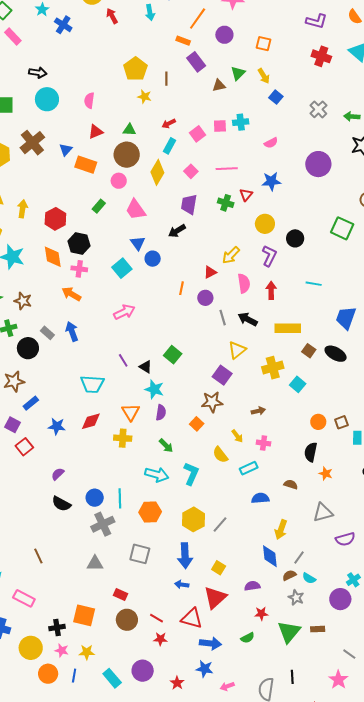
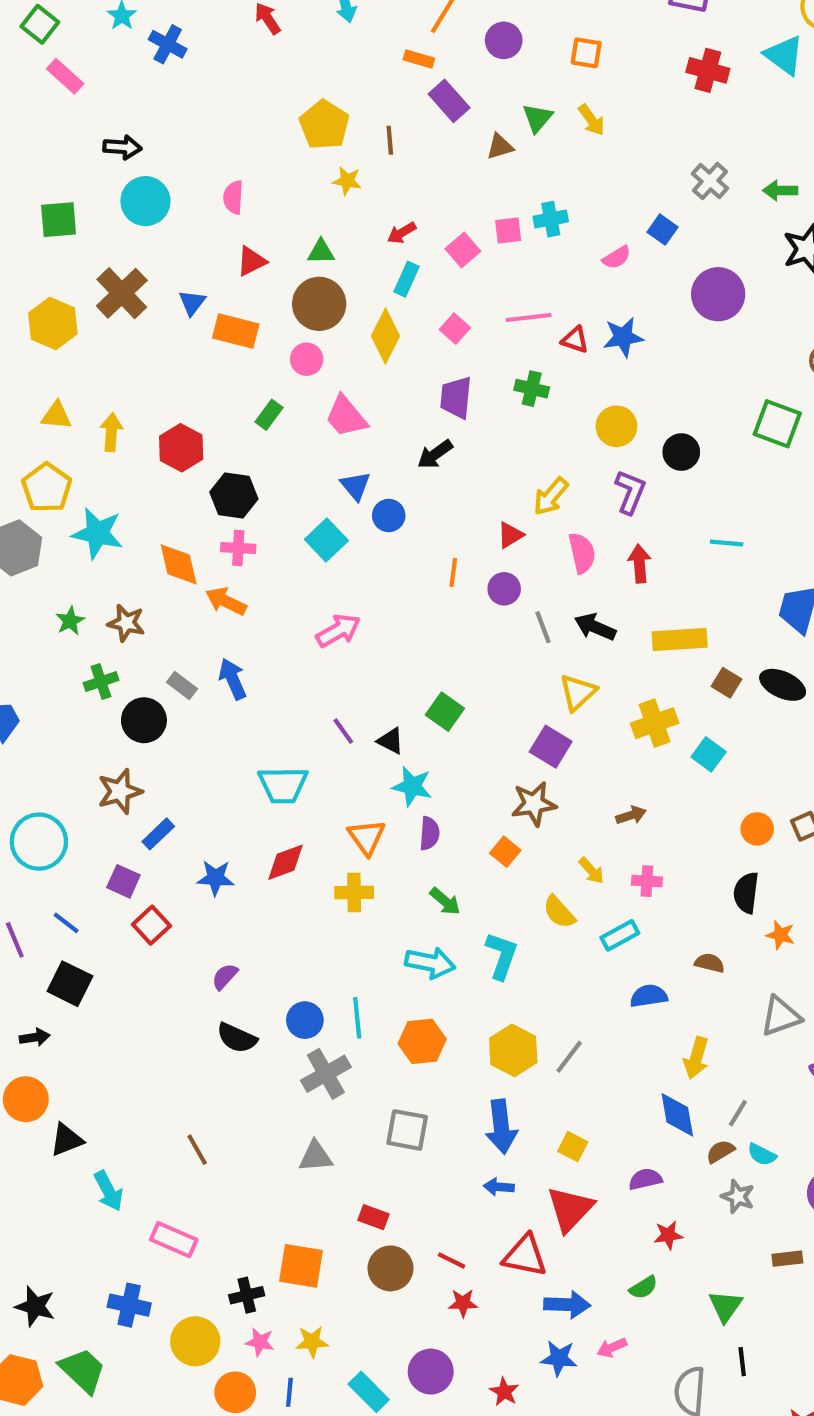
blue square: (276, 97) -> (663, 230), moved
red triangle: (246, 195) -> (575, 340), moved, turned -48
orange diamond: (53, 257) -> (179, 564), moved
green triangle: (289, 632) -> (725, 1306), moved, size x0.7
pink arrow: (227, 686) -> (612, 1348), moved

